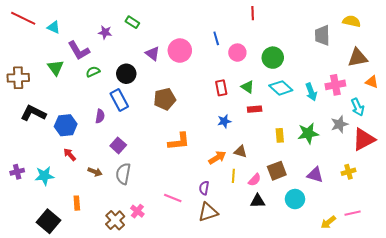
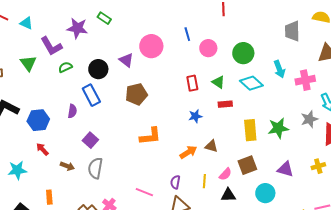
purple star: (105, 32) -> (77, 28), size x1.5
purple triangle: (153, 54) -> (126, 60), moved
cyan arrow: (311, 92) -> (279, 69), moved
yellow rectangle: (280, 135) -> (250, 130), size x1.5
yellow line: (233, 176) -> (204, 181), moved

